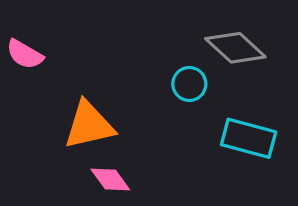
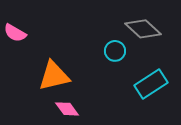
cyan rectangle: (249, 138) -> (151, 84), turned -48

